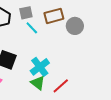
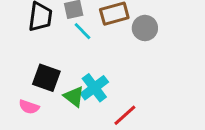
green triangle: (38, 83) -> (74, 97), moved

